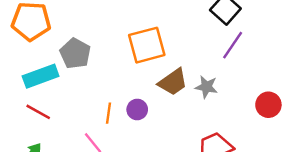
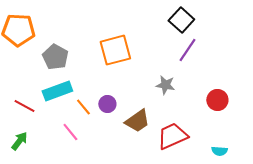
cyan rectangle: (41, 76) -> (57, 91), moved
brown trapezoid: (173, 82) -> (137, 121), moved
orange line: (109, 113) -> (83, 107), turned -48

